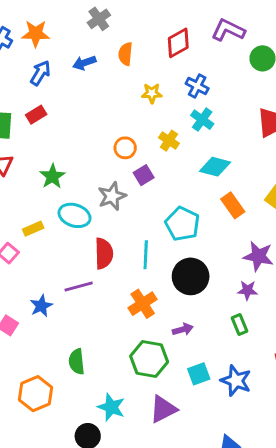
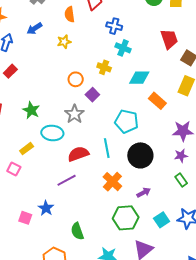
orange semicircle: (125, 54) -> (70, 14), moved
yellow star: (152, 93) -> (64, 42), moved
red semicircle: (104, 253) -> (78, 154), turned -95
blue star: (41, 306) -> (46, 208), moved

